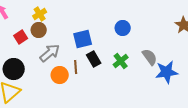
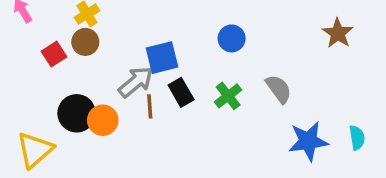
gray arrow: (50, 53) -> (136, 82), moved
black circle: (14, 69) -> (77, 113), moved
blue star: (167, 72) -> (308, 141), moved
orange circle: (60, 75) -> (103, 120), moved

